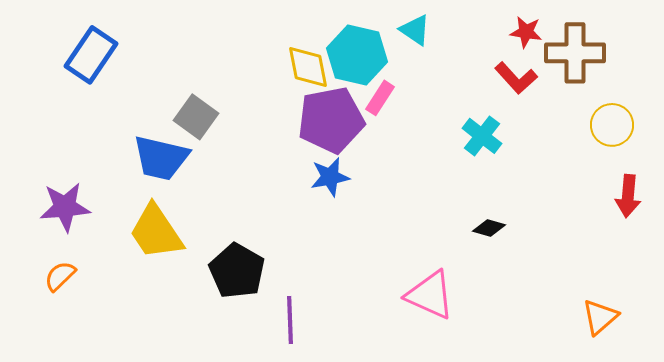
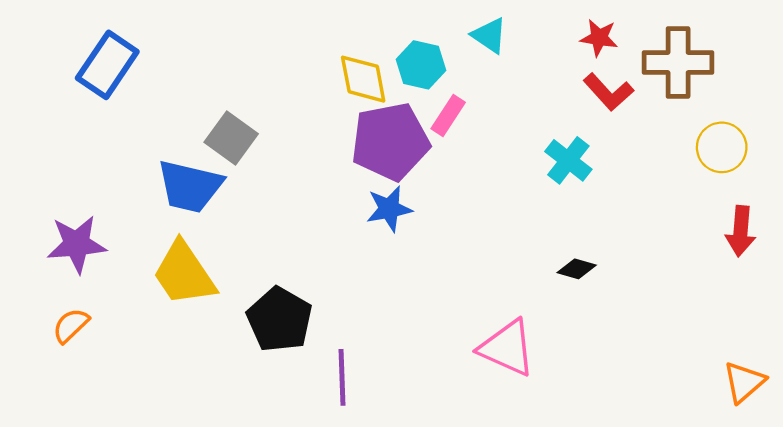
red star: (526, 32) -> (599, 38), moved
cyan hexagon: (357, 55) -> (421, 65), size x0.7
orange triangle: (600, 317) -> (744, 382), moved

